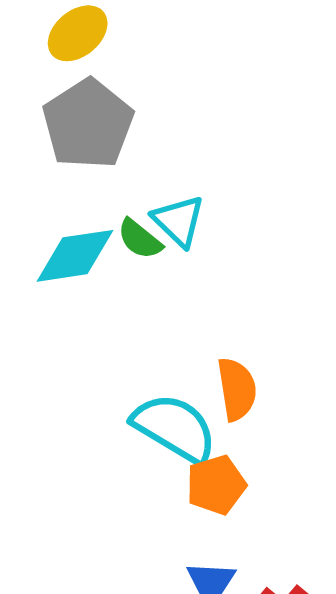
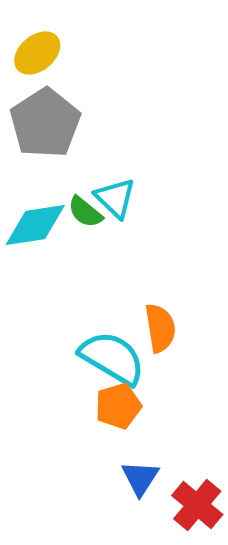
orange pentagon: (216, 485) -> (118, 406), moved

